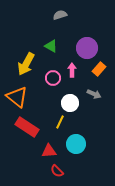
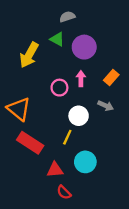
green triangle: (51, 46) -> (57, 39), moved
purple circle: (87, 48) -> (84, 47), moved
yellow arrow: (26, 64) -> (29, 55), moved

